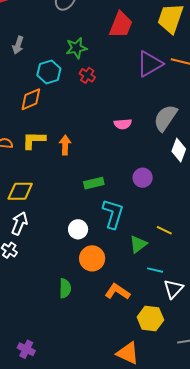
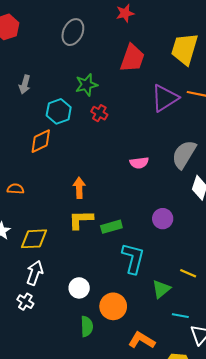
yellow L-shape: (34, 140) -> (81, 220), moved
white circle: (78, 229) -> (79, 288), moved
green semicircle: (65, 288) -> (87, 326), moved

